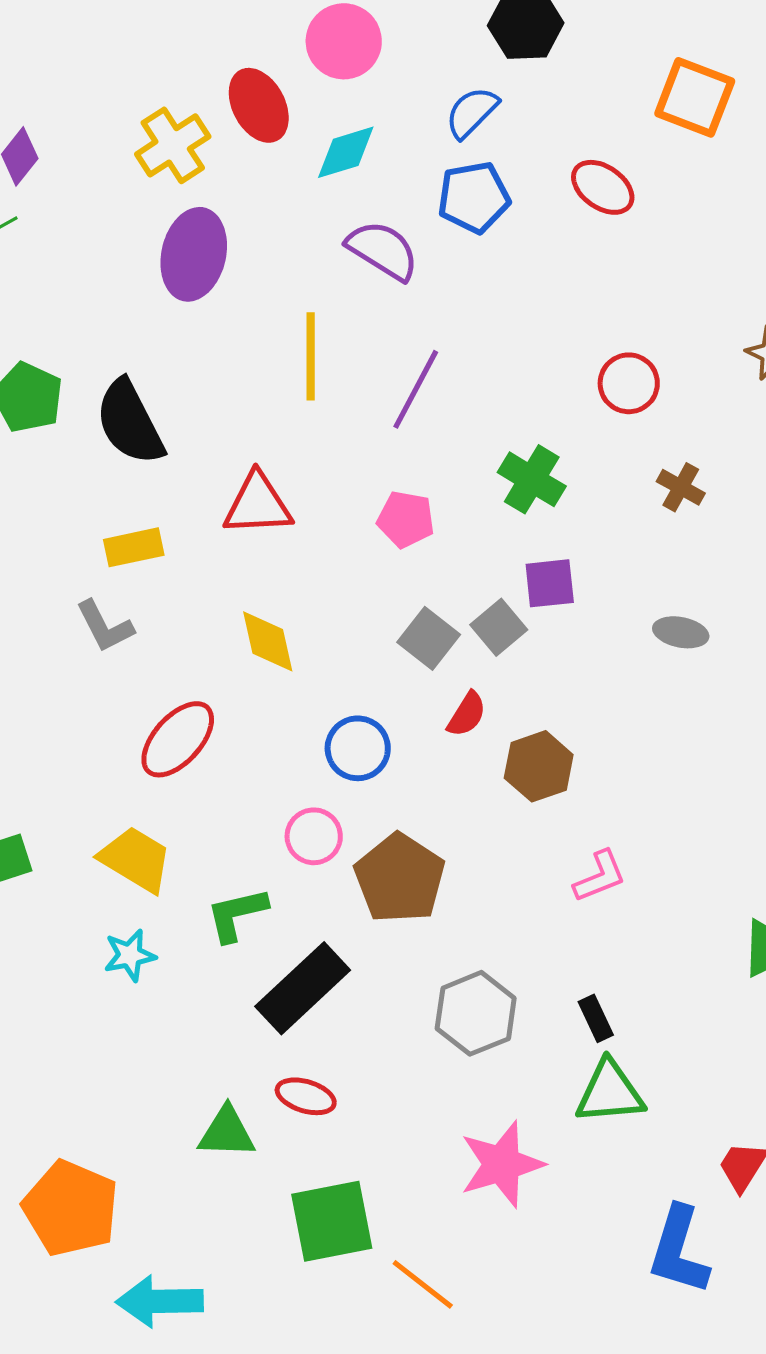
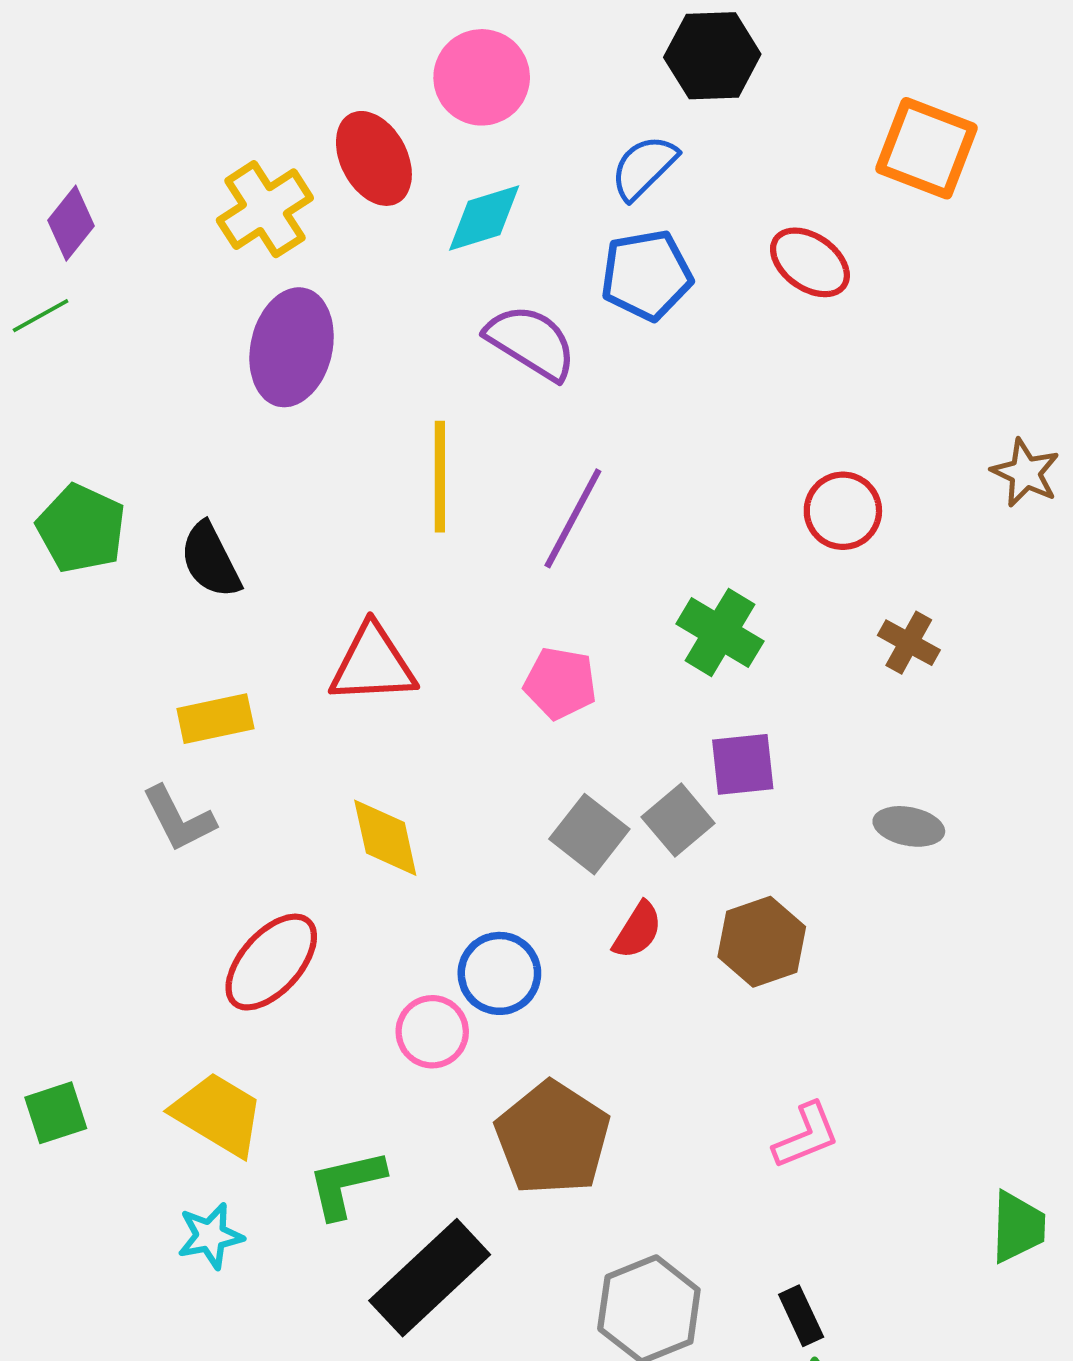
black semicircle: (130, 422) -> (210, 560), size x0.7
brown hexagon: (539, 766) -> (762, 942), moved
pink circle: (314, 836) -> (432, 1032), moved

